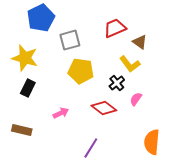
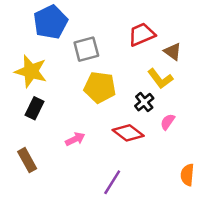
brown rectangle: (22, 130) -> (27, 160), turned 48
orange semicircle: (152, 142) -> (187, 175), size x0.7

